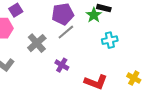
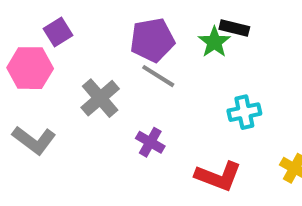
gray line: (66, 32) -> (158, 76), turned 72
cyan cross: (110, 40) -> (244, 112), moved

